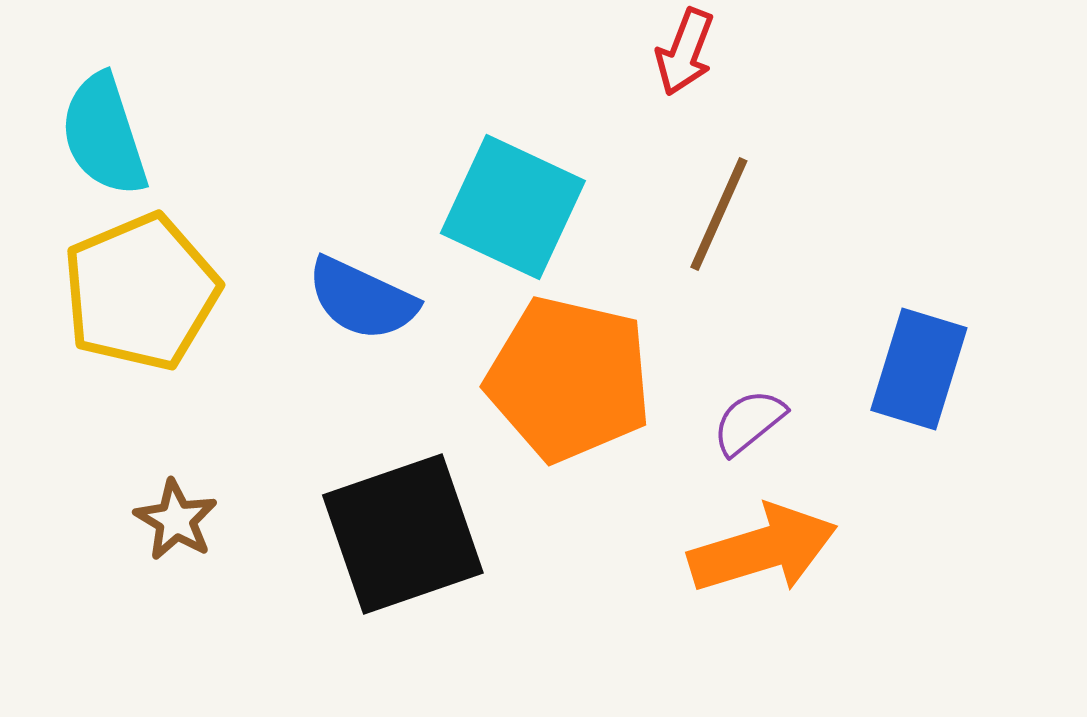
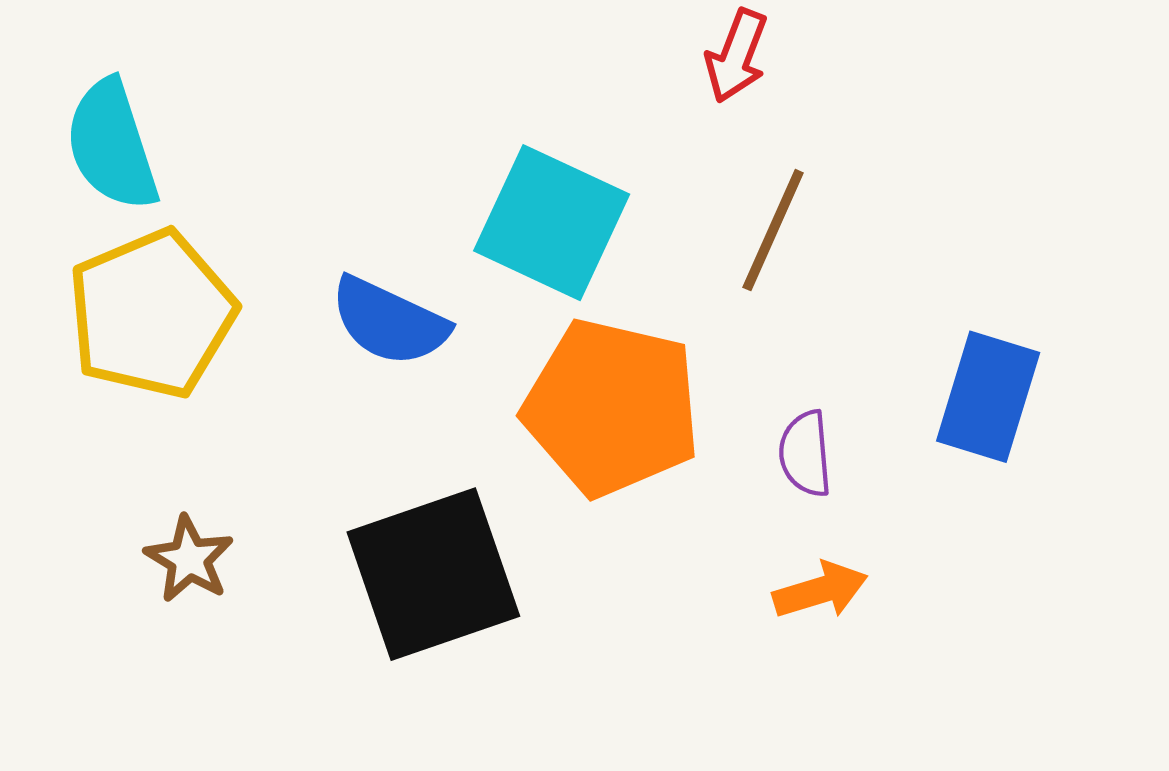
purple semicircle: (749, 422) -> (805, 454), turned -56
orange arrow: (763, 549) -> (820, 590), size x0.6

